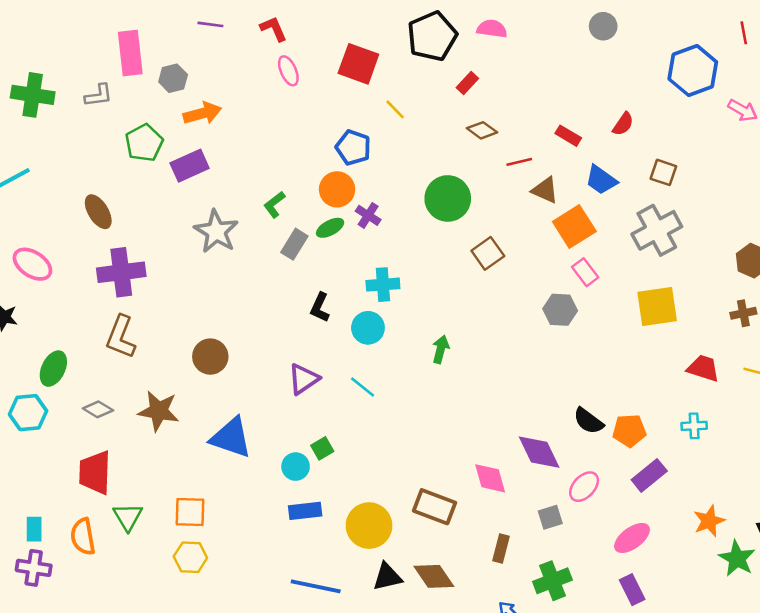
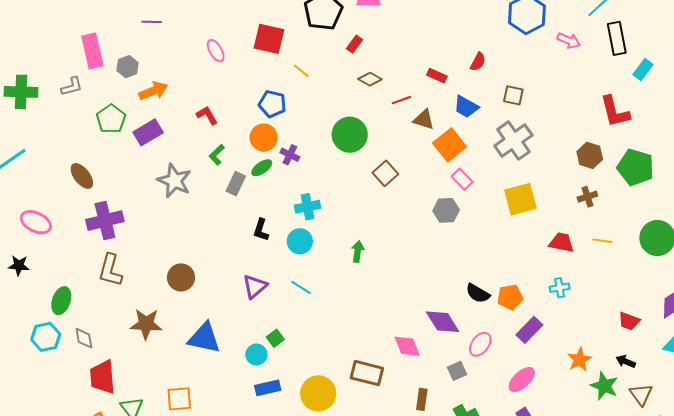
red L-shape: (274, 29) -> (207, 115), moved
gray diamond: (98, 409) -> (84, 338), moved, turned 55

